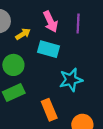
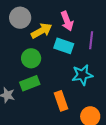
purple line: (78, 24) -> (91, 40), moved
yellow arrow: (23, 34) -> (42, 31), size x1.5

